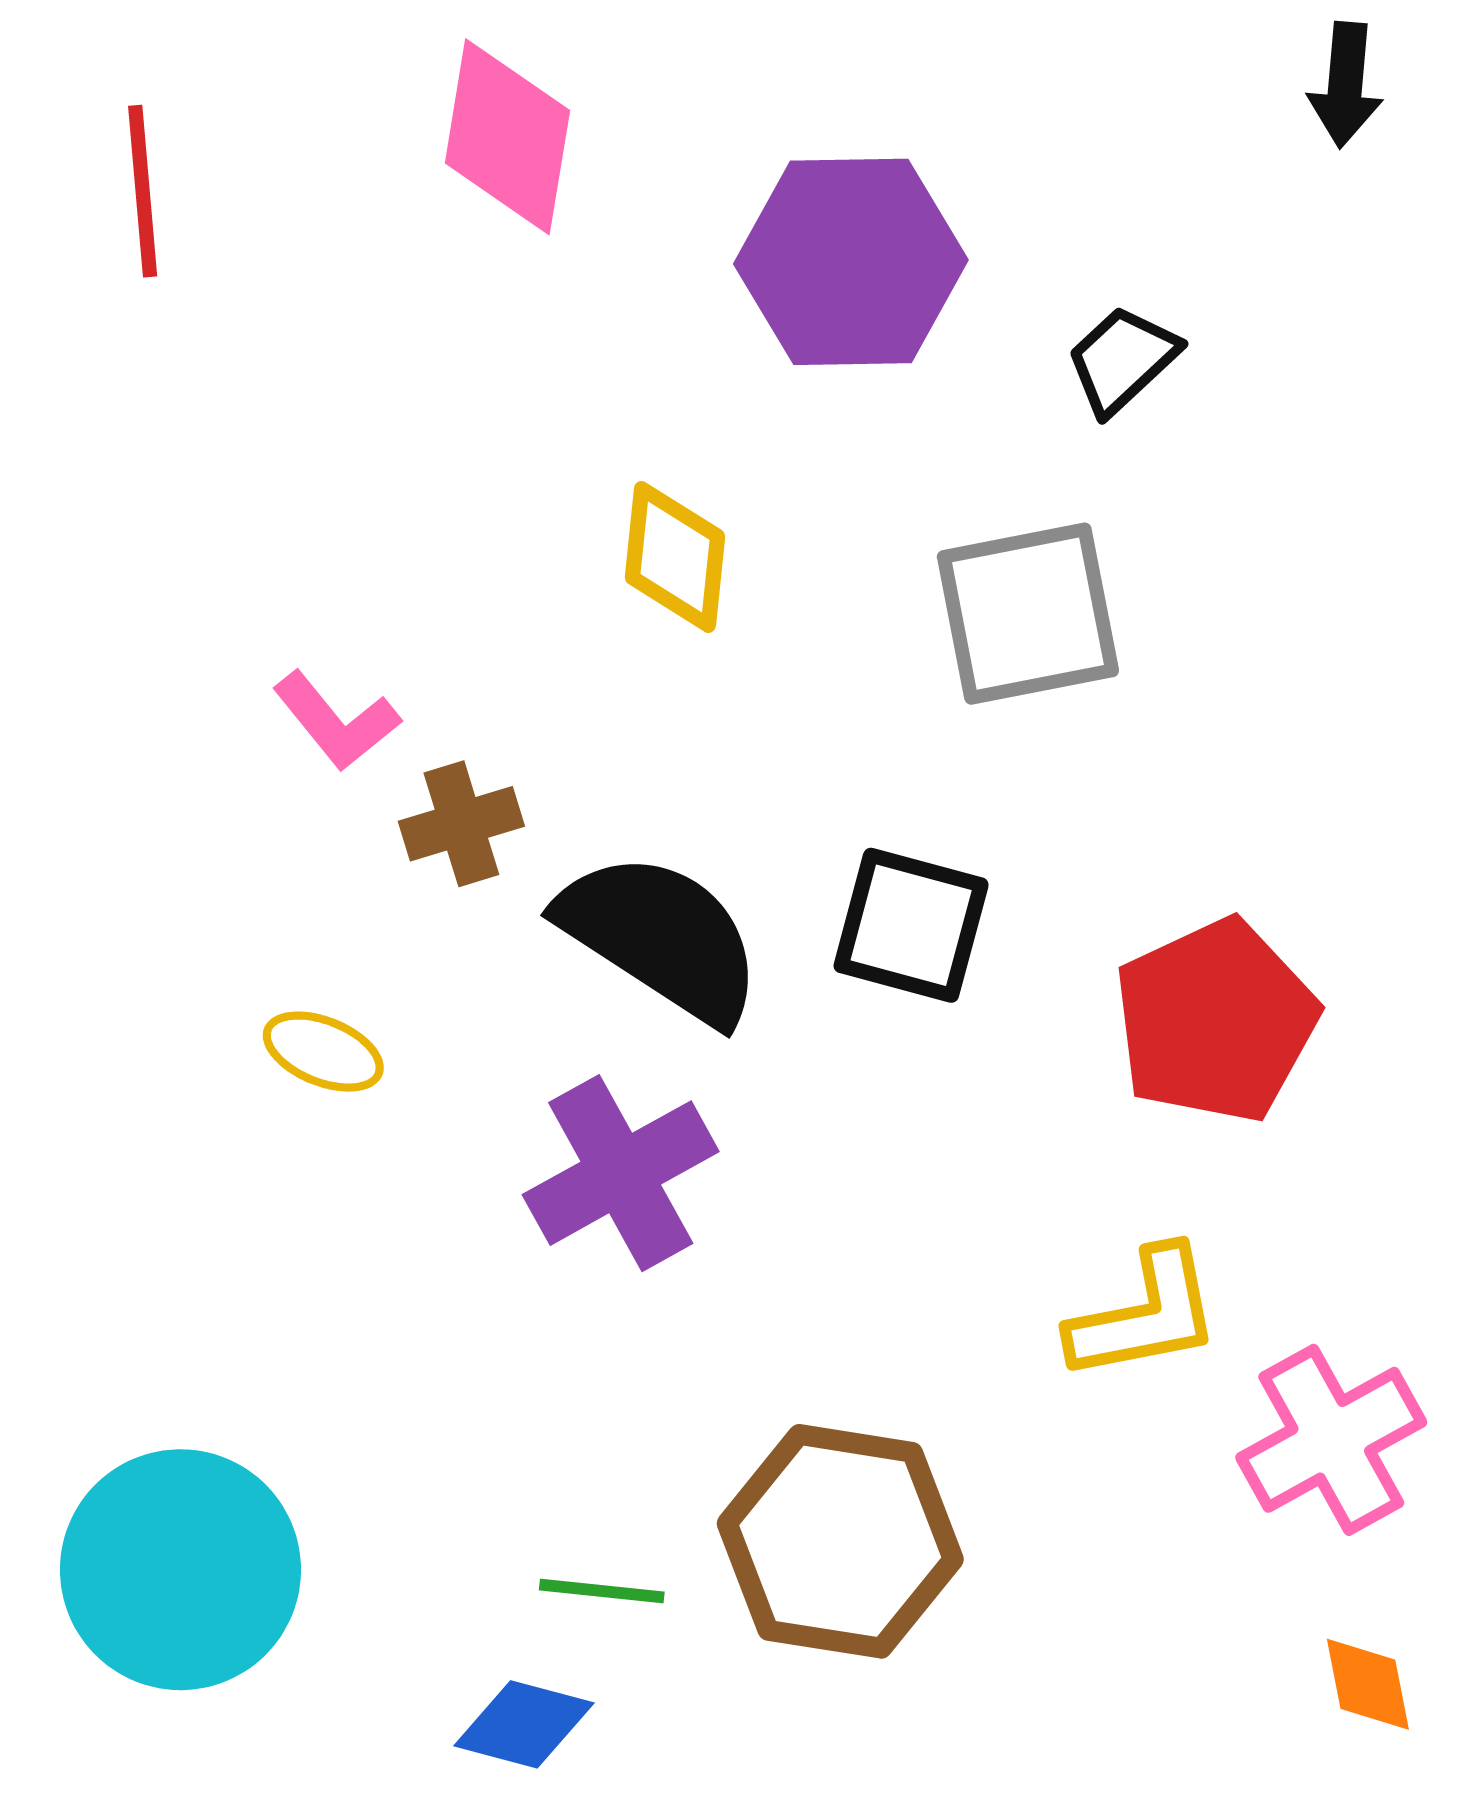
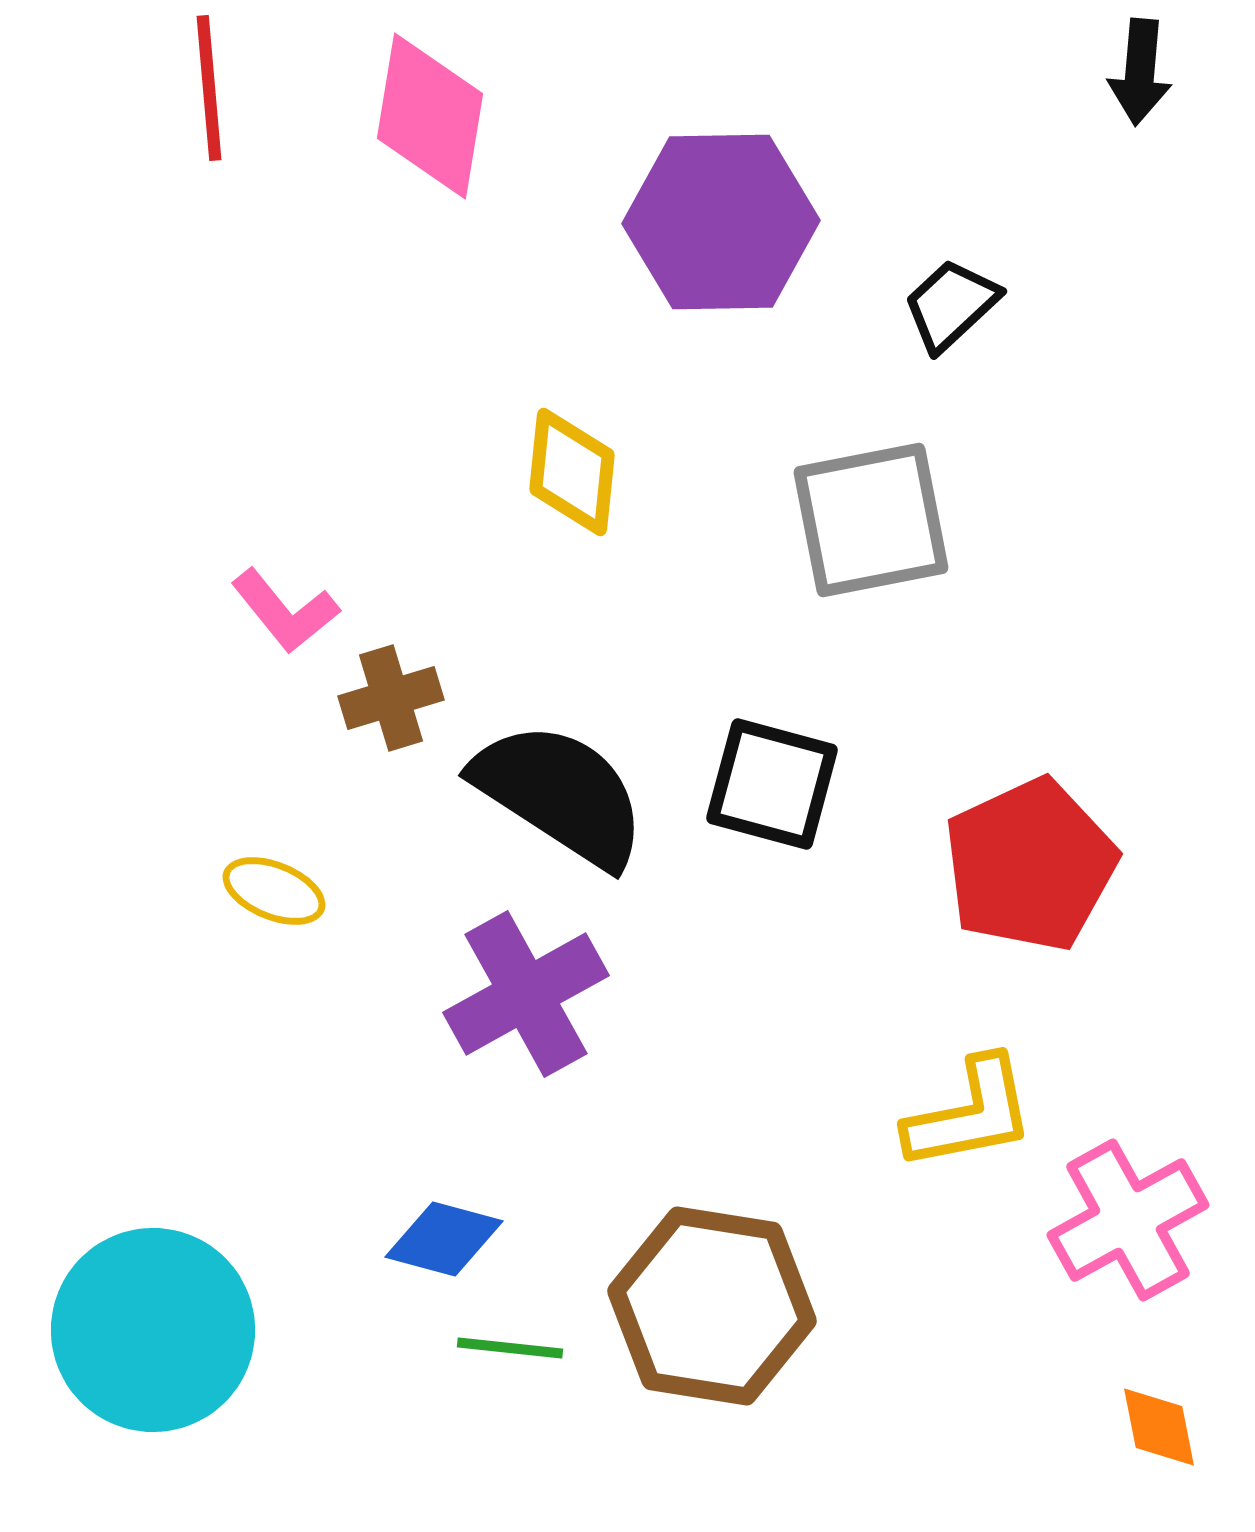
red line: (143, 191) -> (209, 88), moved
blue diamond: (524, 1724) -> (444, 1239), moved

